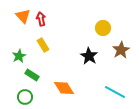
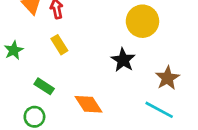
yellow circle: (103, 28) -> (142, 21), size x1.5
brown star: (121, 50) -> (167, 78), moved
green star: (19, 56) -> (14, 50), moved

